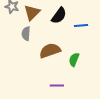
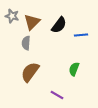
brown semicircle: (50, 51) -> (30, 72), moved, turned -35
purple line: (57, 86) -> (57, 95), turned 32

